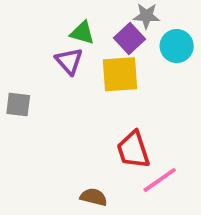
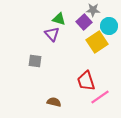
yellow square: (120, 74) -> (97, 42), moved, turned -30
gray square: (18, 105) -> (35, 61), moved
brown semicircle: (94, 197) -> (54, 102), moved

